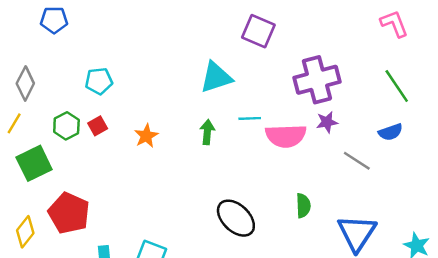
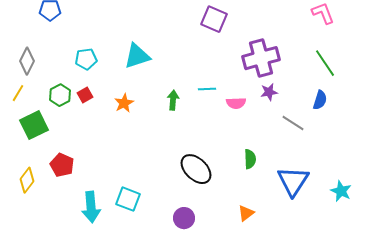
cyan triangle: (216, 77) -> (137, 56), moved
blue semicircle: (391, 132) -> (320, 100), turned -54
pink semicircle: (286, 136) -> (236, 103), size x0.6
red pentagon: (69, 213) -> (62, 165), size x0.7

